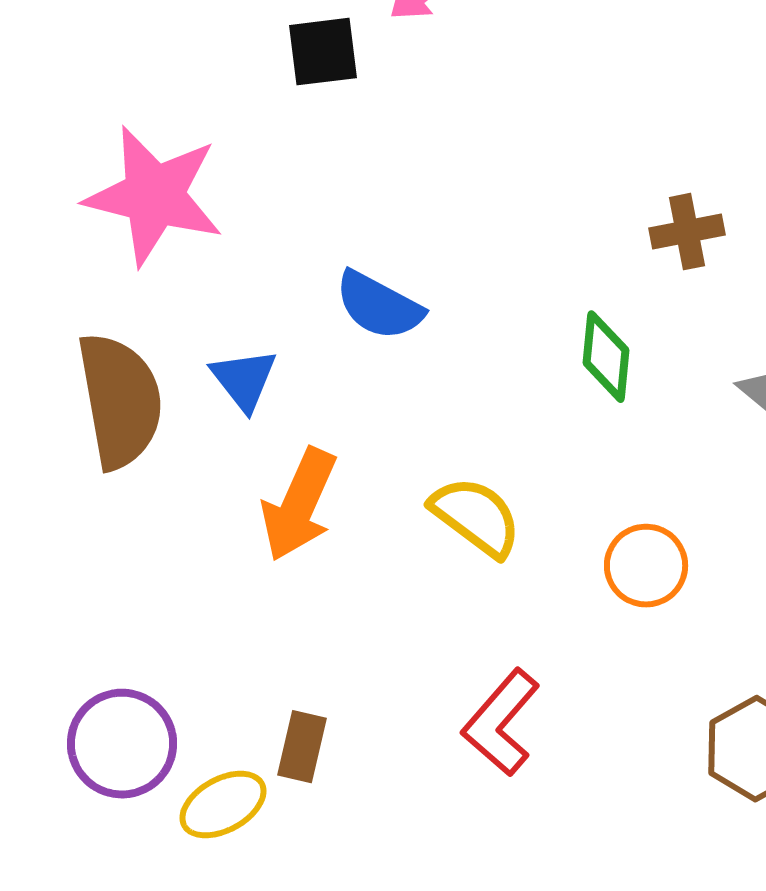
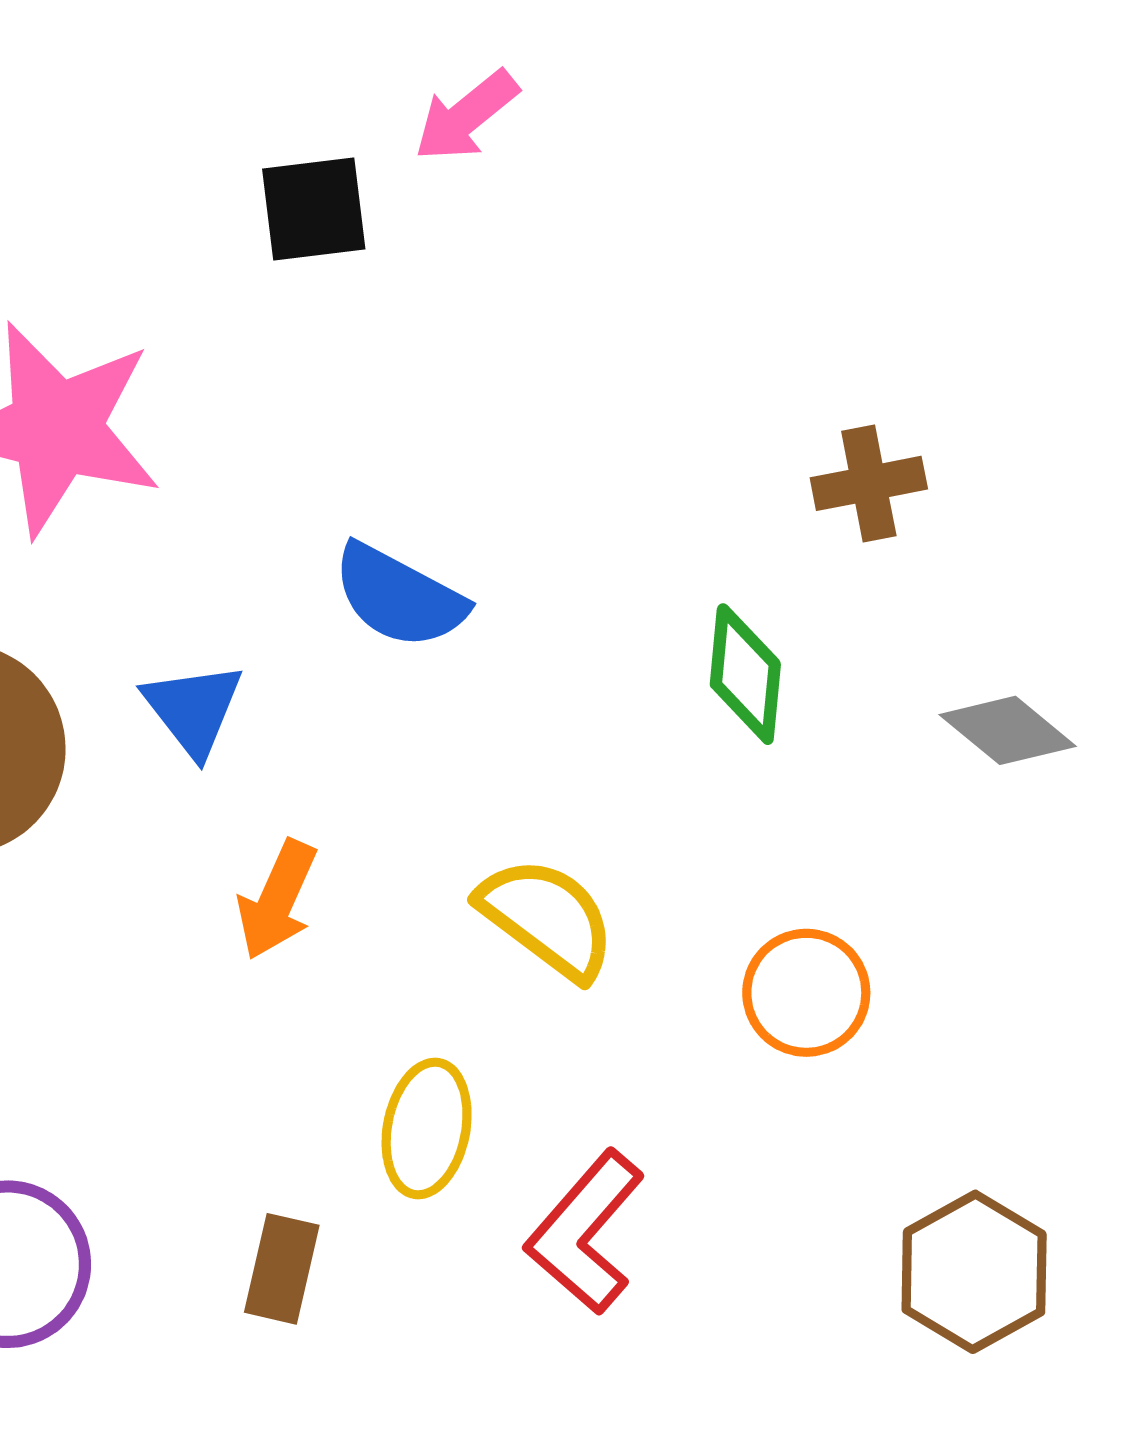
orange arrow: (299, 505) -> (277, 900), size x0.7
yellow ellipse: (223, 805) -> (427, 1129), moved, turned -50

